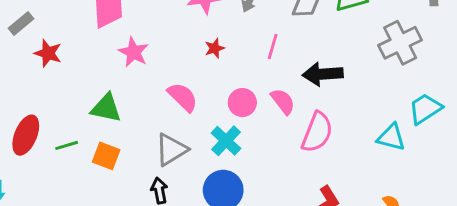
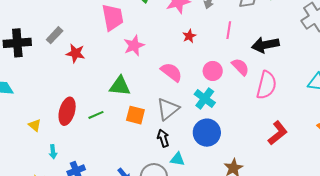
pink star: (134, 52) -> (134, 45), turned 30
orange square: (106, 156) -> (135, 115), moved

